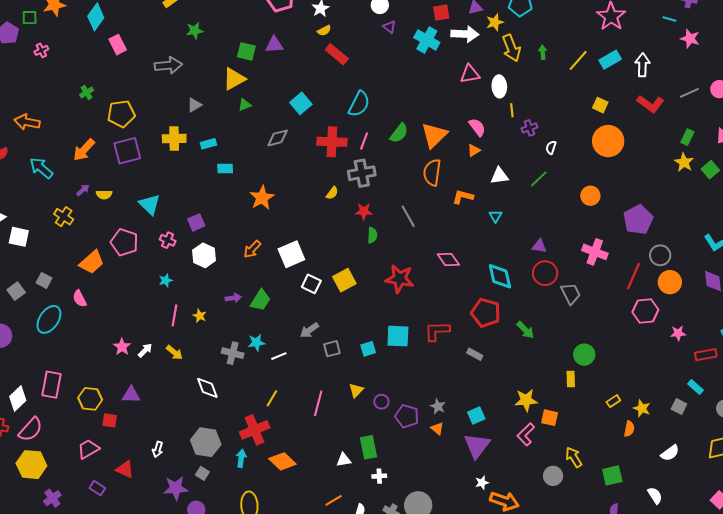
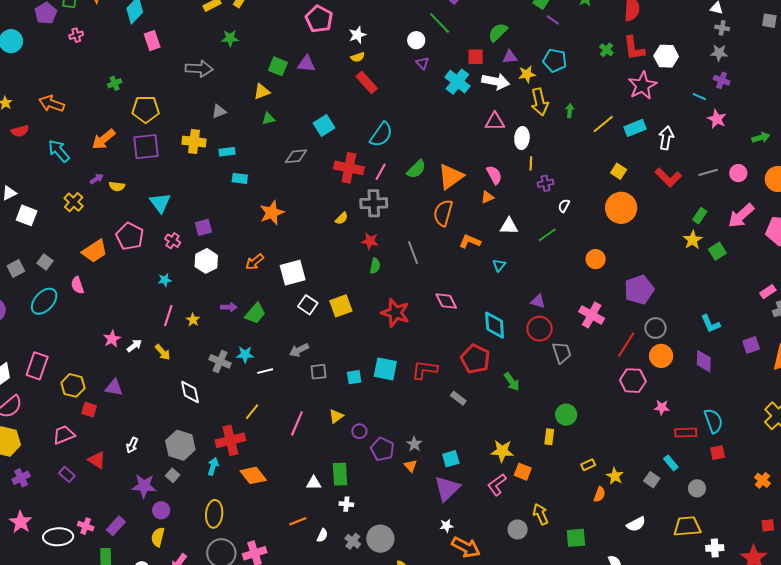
yellow triangle: (234, 79) -> (262, 92), size x0.7

